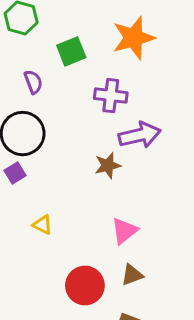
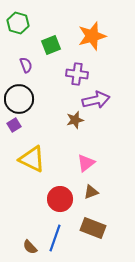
yellow triangle: (42, 225) -> (32, 159), size x2.0

